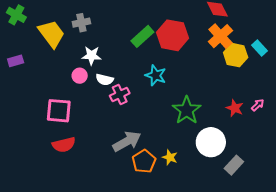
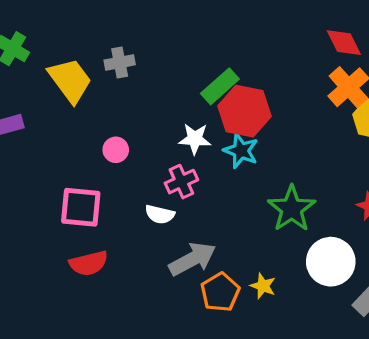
red hexagon: (172, 35) -> (244, 111), moved
white star: (92, 56) -> (195, 139), moved
white semicircle: (105, 80) -> (160, 214), moved

